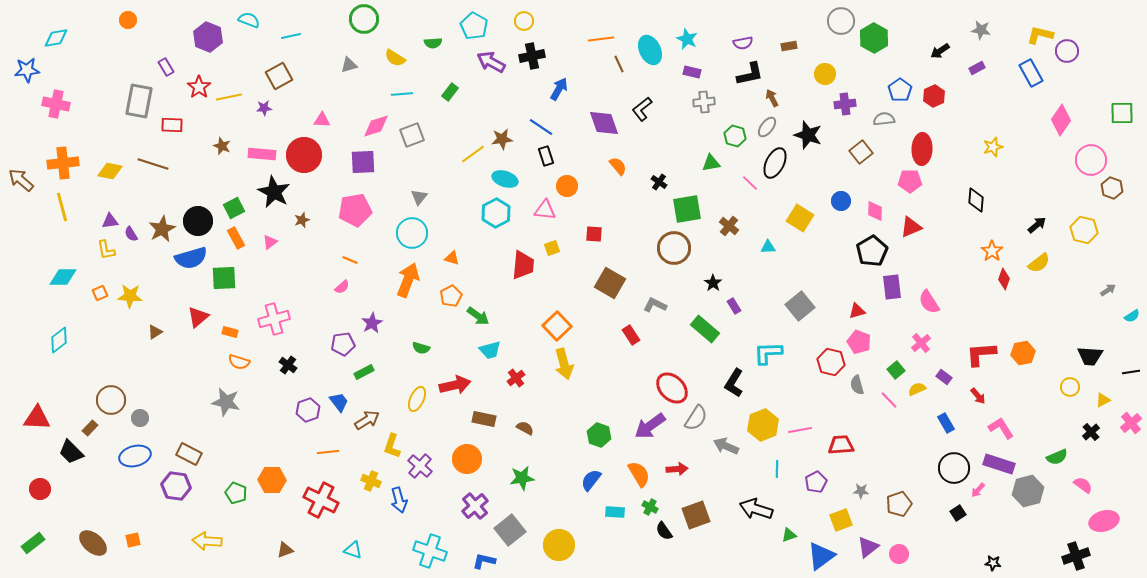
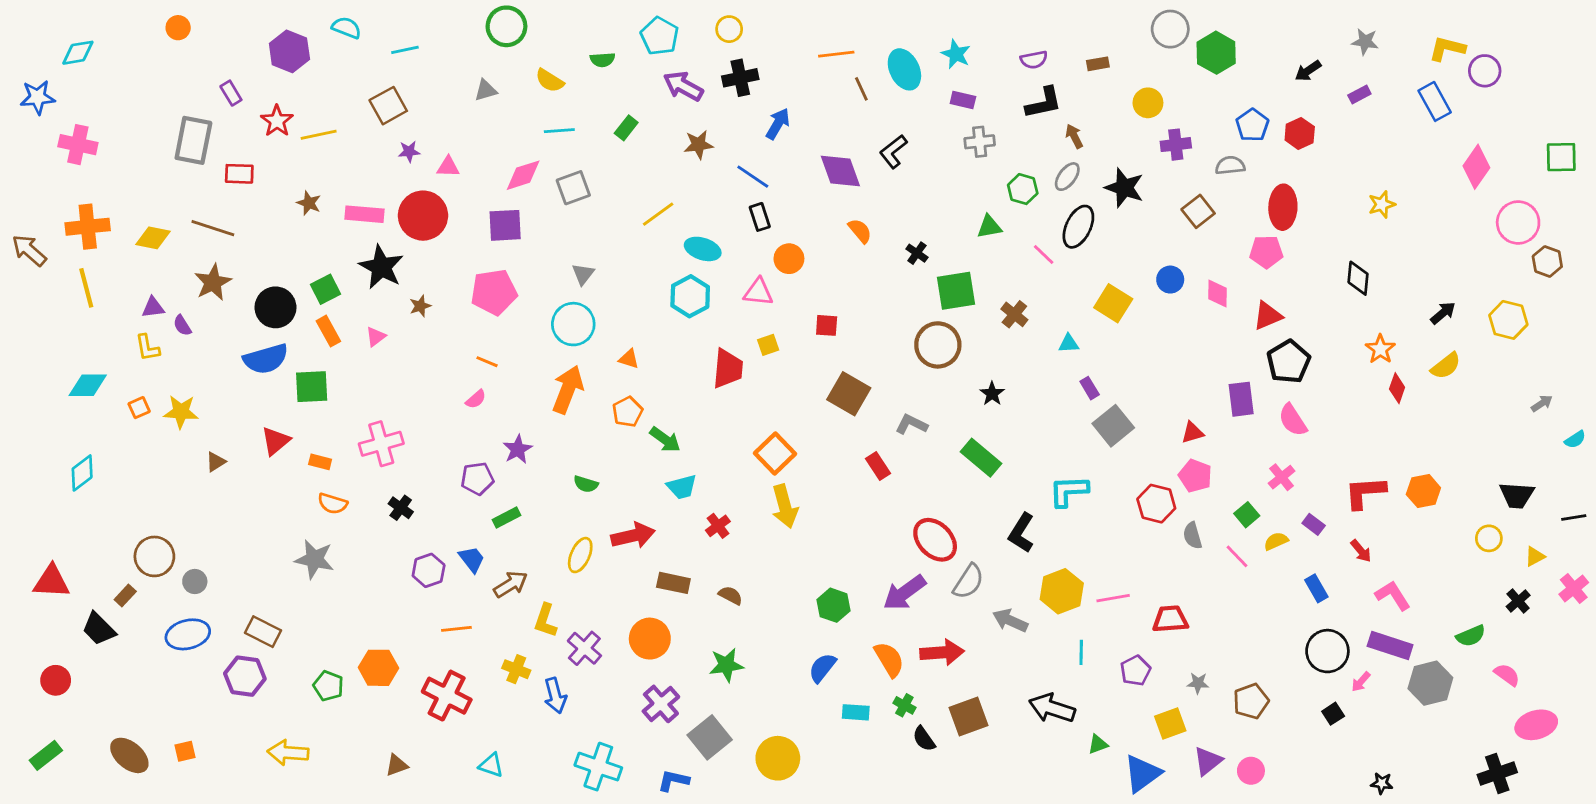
purple star: (264, 108) -> (409, 152), moved
brown star: (502, 139) -> (699, 145), moved
brown star: (162, 229) -> (213, 282), moved
black pentagon: (872, 251) -> (1289, 362), moved
purple rectangle: (734, 306) -> (1090, 388), moved
red arrow: (677, 469) -> (942, 652), size x1.4

